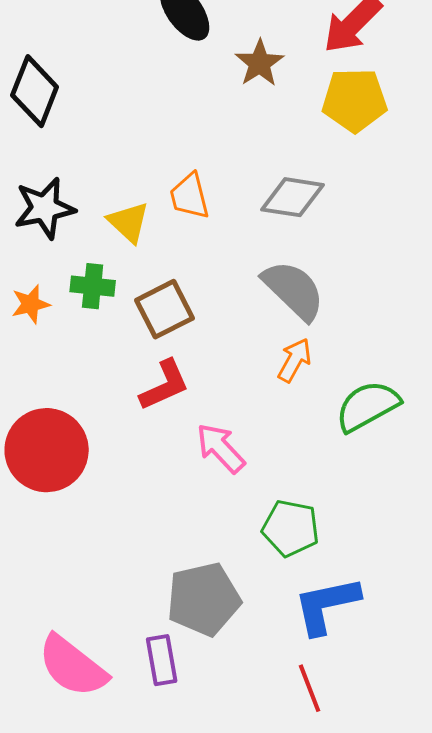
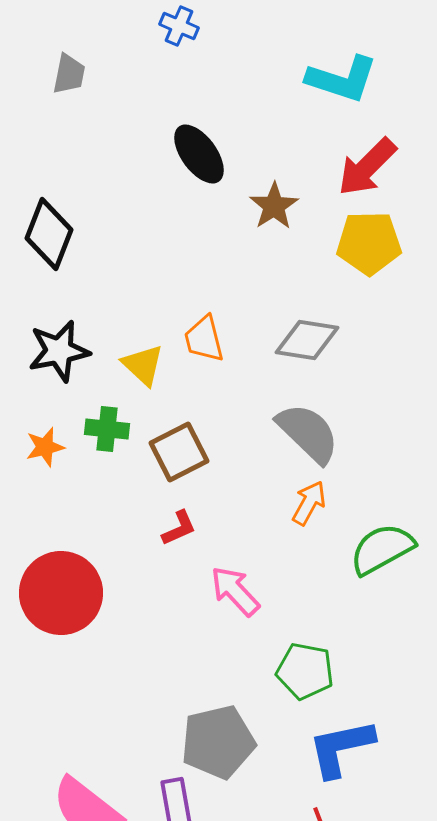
red L-shape: (165, 385) -> (179, 528), size x0.7

